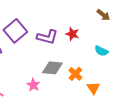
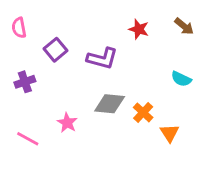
purple square: (15, 31) -> (56, 50), size x0.7
red star: (72, 34) -> (139, 29), moved
pink star: (33, 85) -> (67, 123), moved

